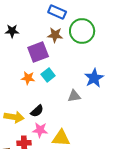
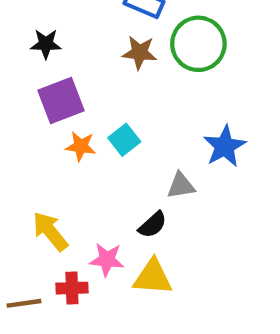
purple square: (38, 52) -> (61, 101), moved
black semicircle: (37, 111) -> (153, 225), moved
yellow arrow: (14, 117) -> (50, 231), turned -138

